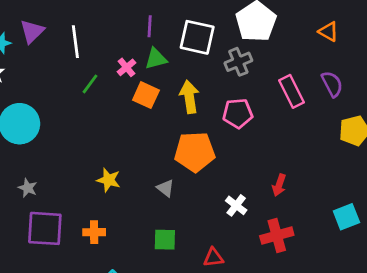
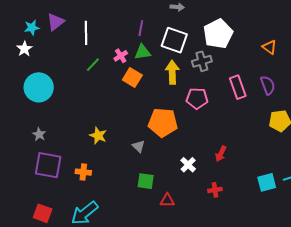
yellow arrow: (189, 97) -> (172, 72), moved
red cross: (277, 235) -> (215, 190), size x0.6
green square: (165, 240) -> (146, 181), moved

